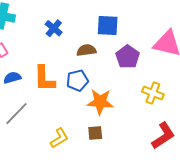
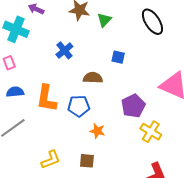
blue square: (108, 25) -> (118, 57), size x0.6
purple pentagon: (128, 57) -> (133, 106), moved
orange star: (100, 102) -> (97, 131), size x0.6

